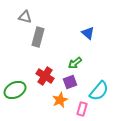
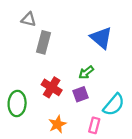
blue triangle: (88, 33) -> (101, 38), size x1.5
green ellipse: (15, 90) -> (17, 103), turned -60
orange star: (60, 100) -> (57, 124), moved

